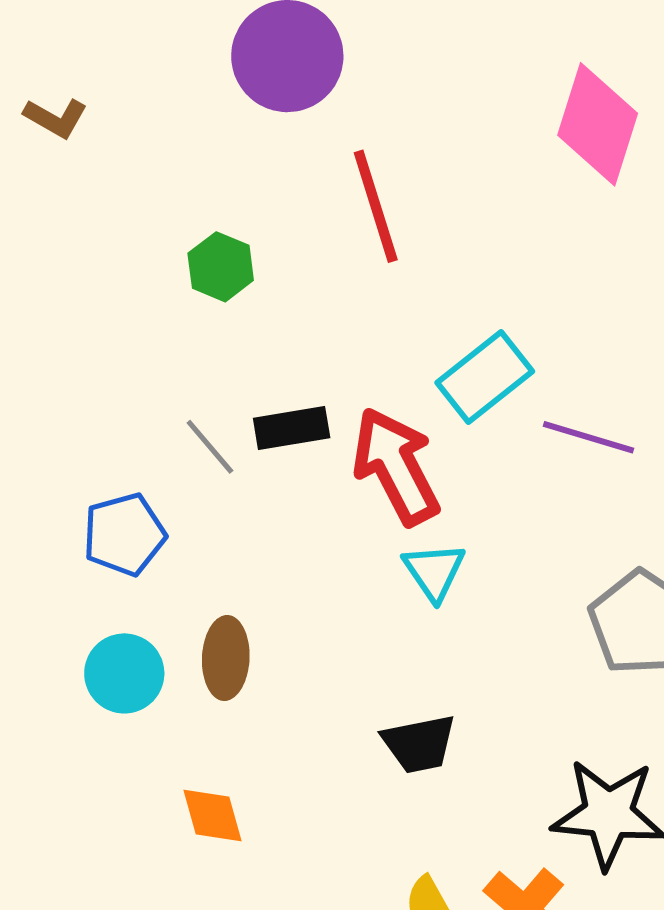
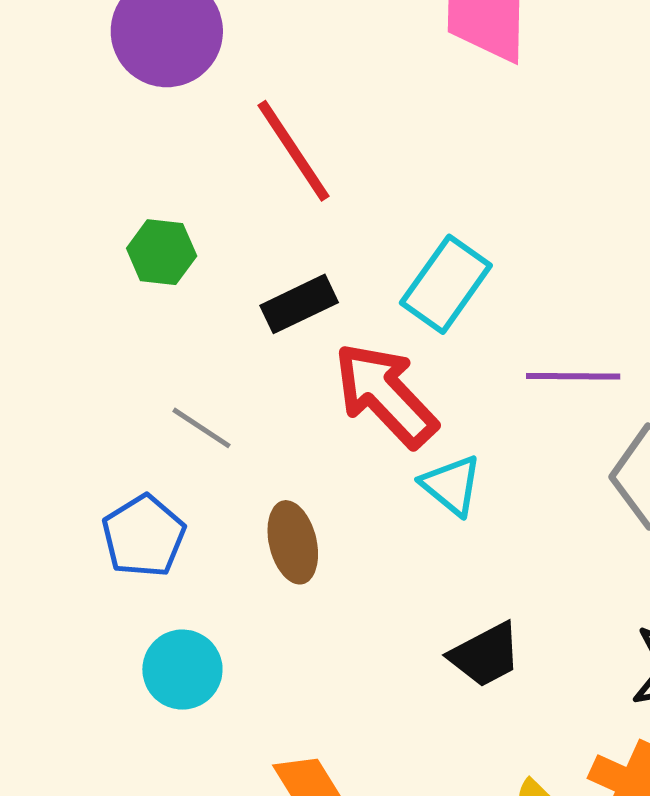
black rectangle: (292, 428) -> (299, 304), moved
purple line: (589, 437) -> (573, 376), moved
brown ellipse: (226, 658) -> (293, 542), moved

